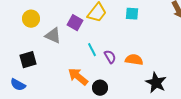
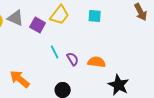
gray triangle: (53, 36) -> (16, 18), moved
orange arrow: (78, 77) -> (20, 79), moved

